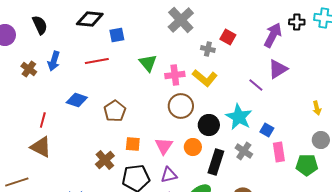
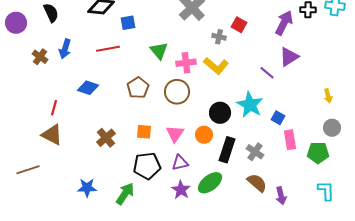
brown circle: (181, 106) -> (177, 92), moved
brown pentagon: (115, 111) -> (138, 88), moved
gray cross: (244, 151) -> (255, 152), moved
brown cross: (105, 160) -> (106, 138), moved

